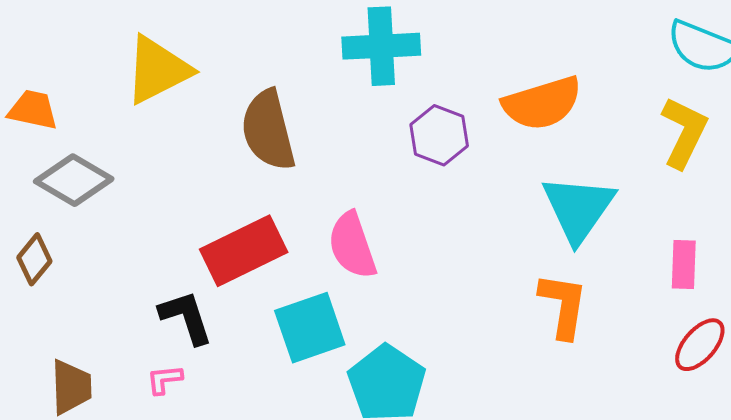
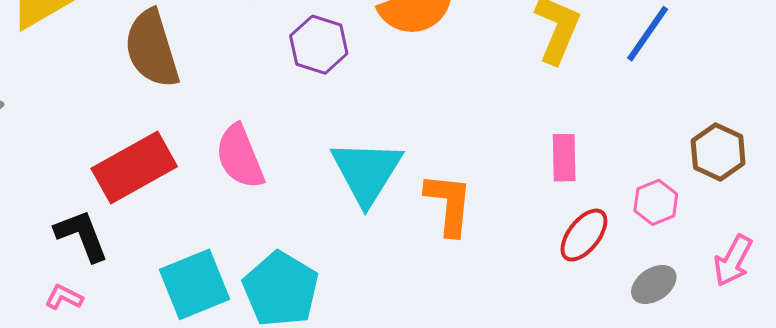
cyan triangle: (578, 208) -> (367, 172), moved
cyan square: (310, 328) -> (195, 284), moved
pink L-shape: (164, 379) -> (64, 297), turned 36

